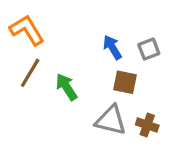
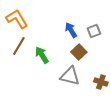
brown square: (125, 82) -> (79, 52), turned 35
brown cross: (147, 125) -> (101, 82), moved

